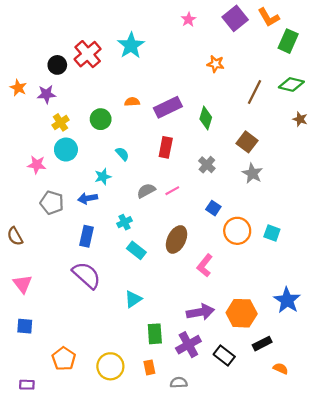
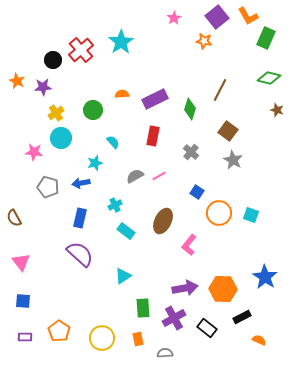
orange star: (216, 64) -> (204, 41), moved
brown line: (255, 92) -> (220, 90), moved
purple rectangle: (27, 385) -> (25, 337), moved

